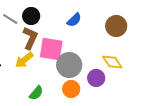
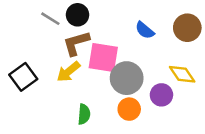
blue semicircle: (74, 20) -> (145, 30), moved, turned 84
brown L-shape: (30, 38) -> (76, 43), turned -130
green semicircle: (36, 93) -> (84, 114), turned -35

